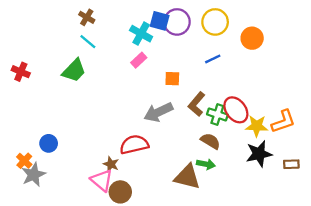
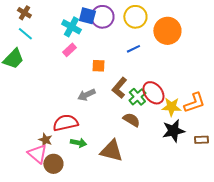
orange circle: (252, 38) -> (167, 31), size x1.4
gray arrow: (158, 112) -> (86, 95), size x0.7
green cross: (217, 114) -> (137, 97), turned 30
green arrow: (206, 164) -> (78, 143), moved

